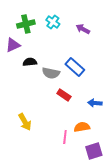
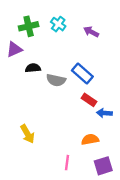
red rectangle: (64, 95) -> (89, 100), moved
pink line: (65, 137) -> (67, 163), moved

